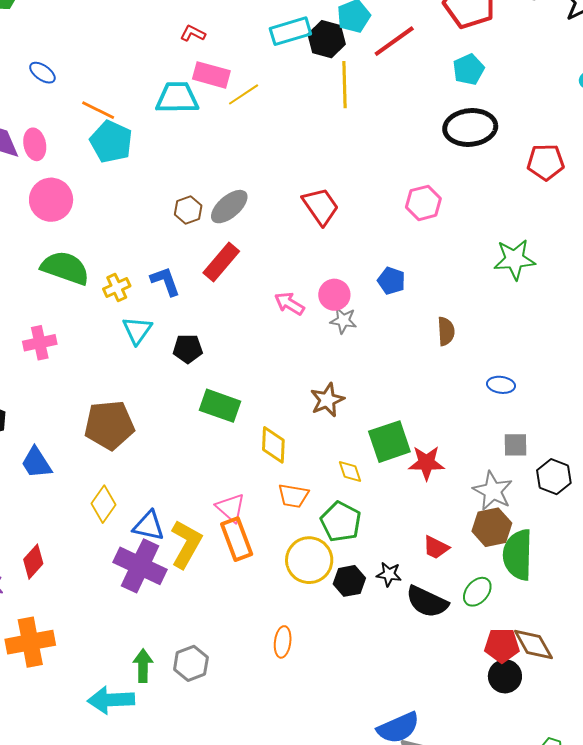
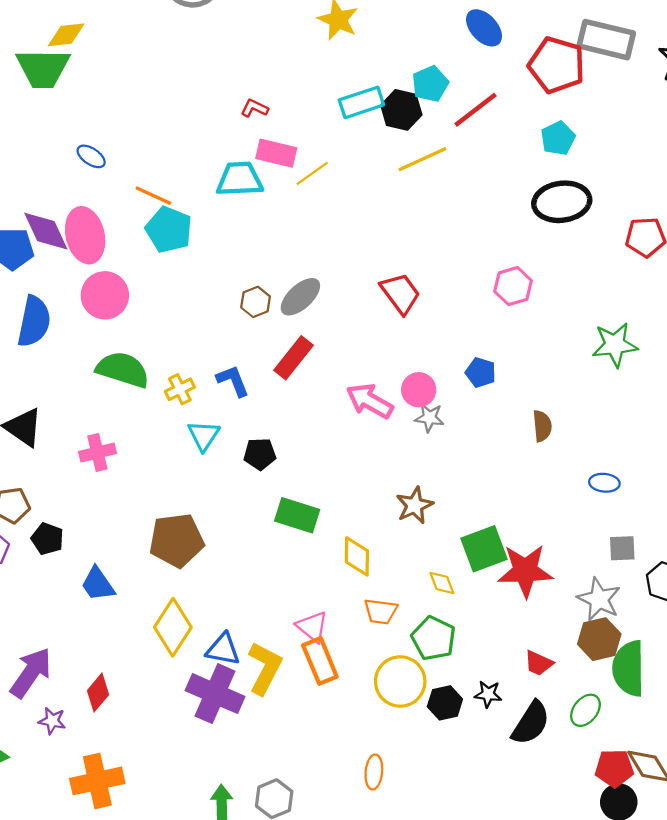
yellow line: (344, 85) -> (422, 159), turned 69
pink ellipse: (35, 144) -> (85, 235), size x1.6
pink arrow: (289, 304) -> (370, 401), size x1.4
red star: (426, 463) -> (525, 571), size x1.4
yellow diamond: (104, 504) -> (173, 627), size x1.4
black semicircle: (427, 602) -> (531, 723), turned -81

